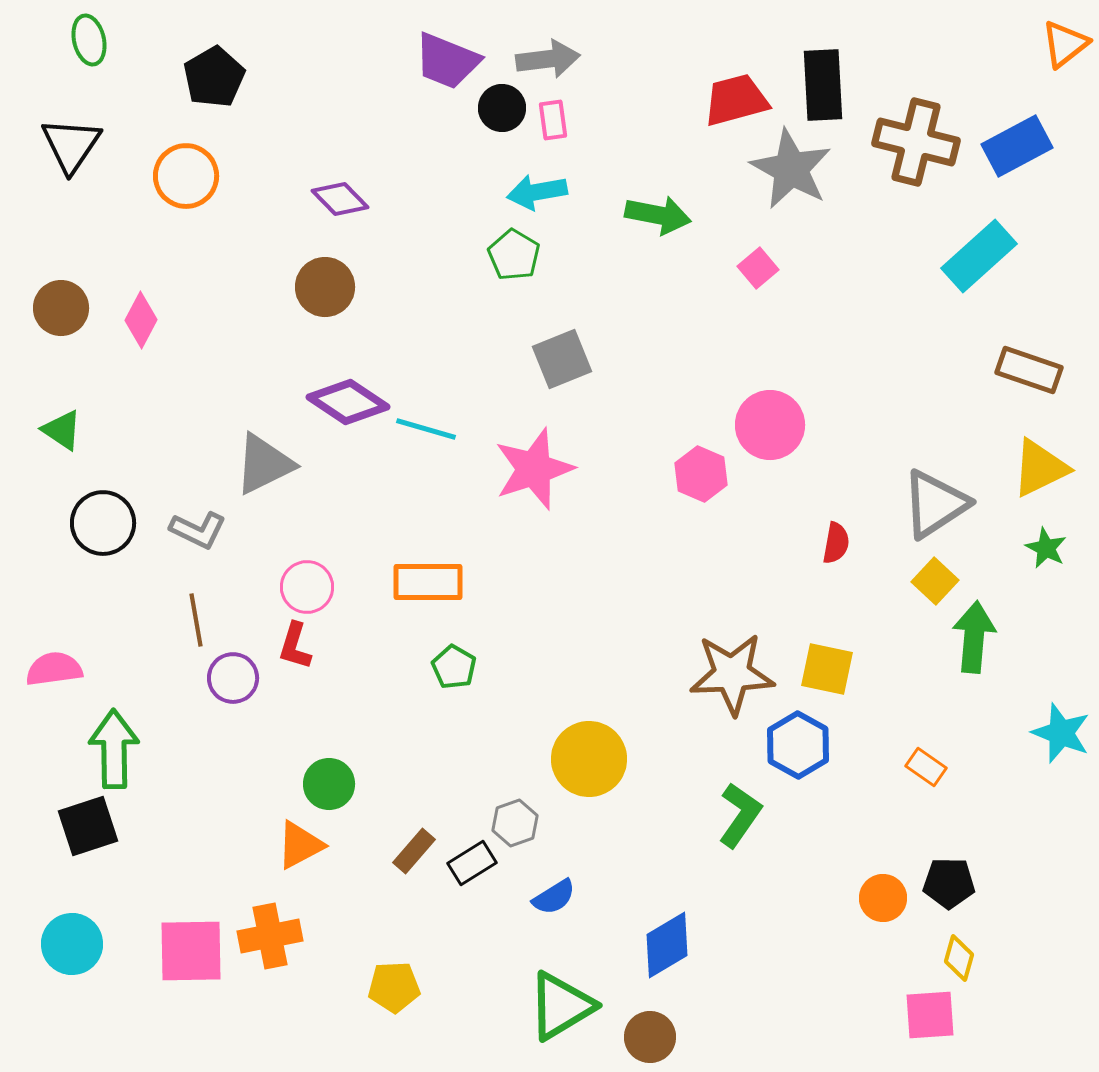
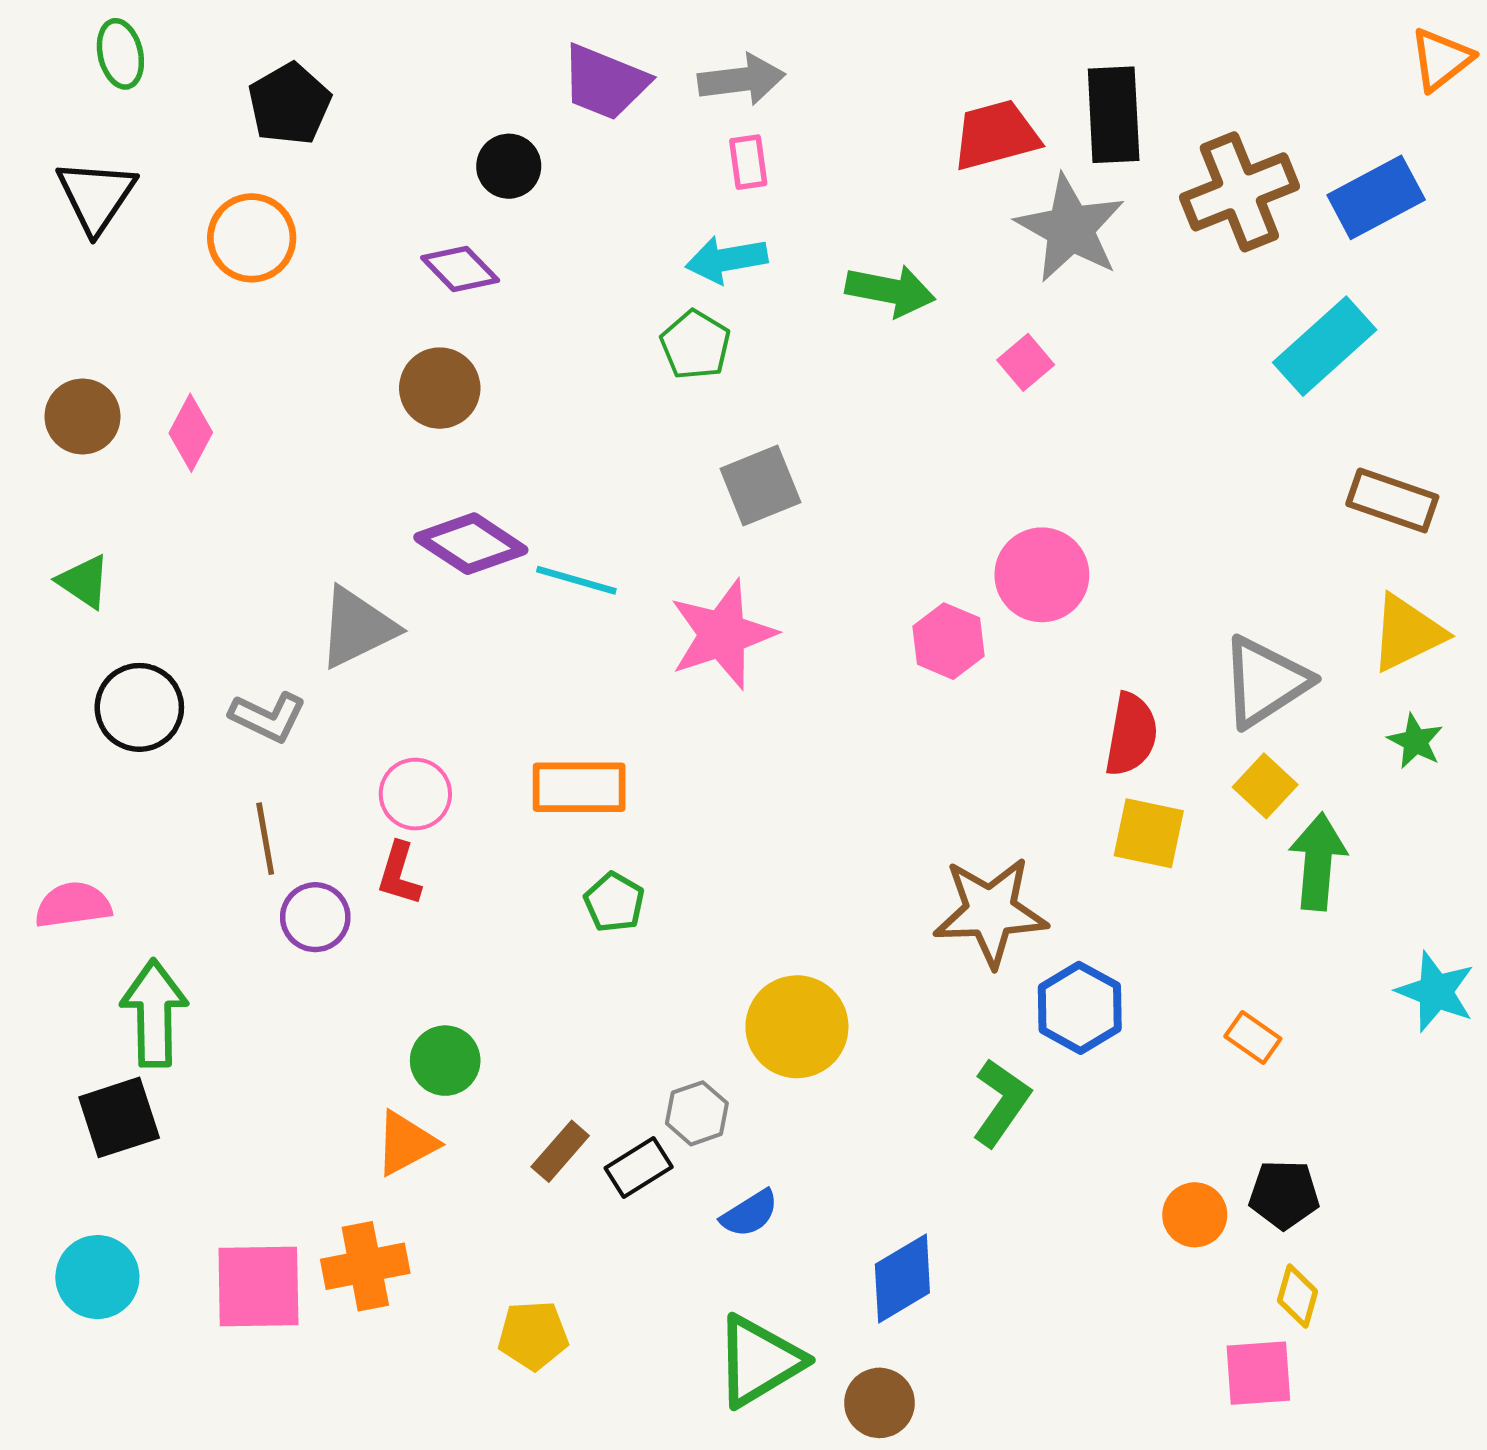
black circle: (502, 108) -> (509, 166), moved
brown cross: (916, 142) -> (1239, 192), turned -36
red semicircle: (836, 543) -> (1131, 734), size x1.5
yellow square: (827, 669) -> (1149, 833), moved

